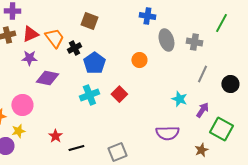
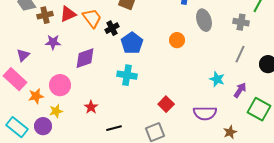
gray cross: (194, 42) -> (241, 22), moved
purple star: (29, 58) -> (53, 42), moved
purple diamond: (47, 78) -> (85, 58), turned -30
red square: (119, 94) -> (166, 104), moved
cyan cross: (89, 95) -> (127, 75), turned 30
red star: (55, 136) -> (91, 107), moved
brown star: (201, 150) -> (230, 132), moved

